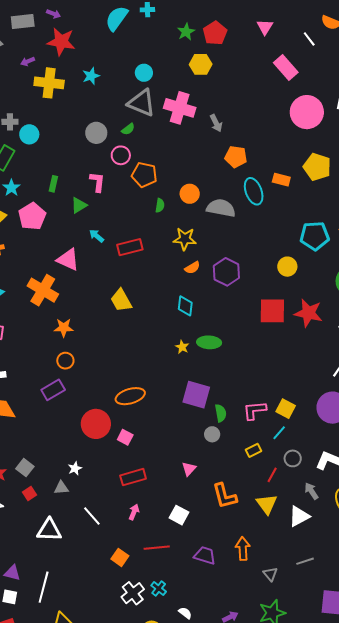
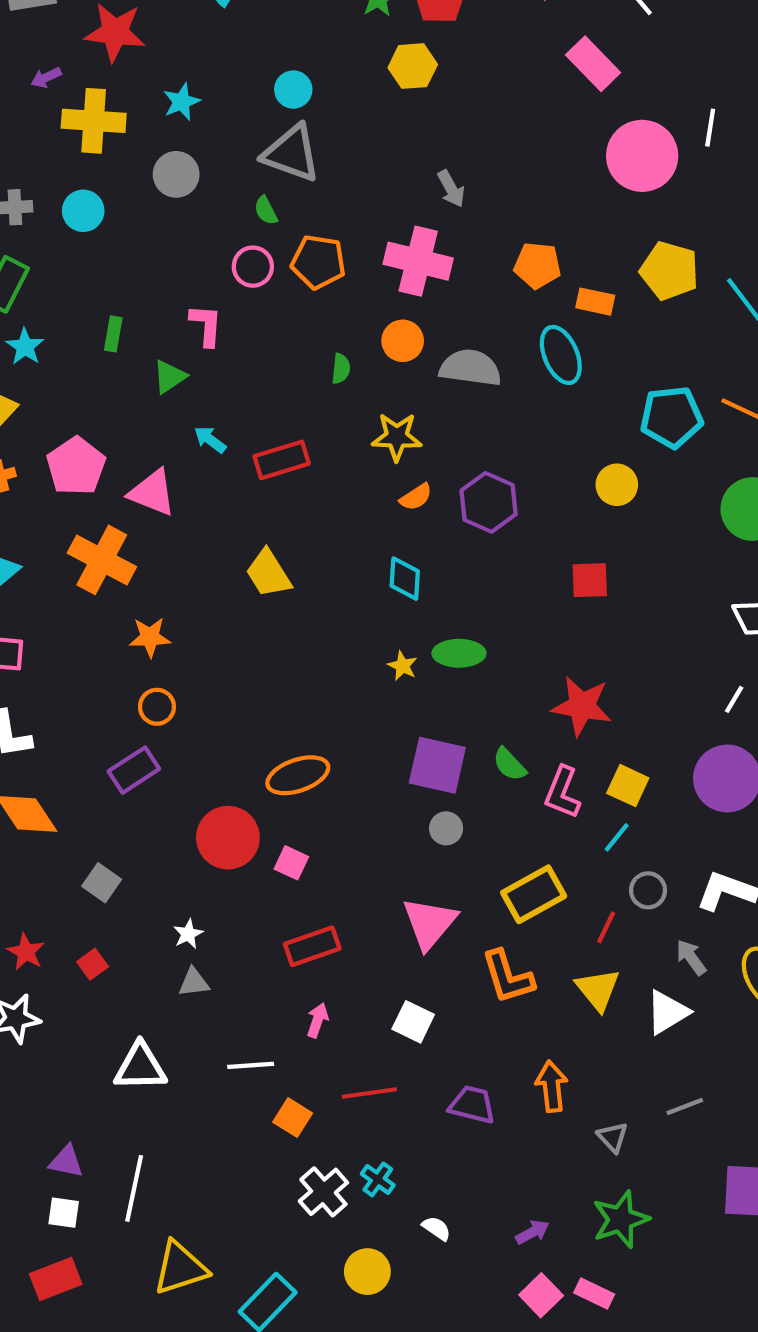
pink cross: (180, 108) -> (418, 261), moved
green semicircle: (128, 129) -> (266, 210), turned 104
gray circle: (96, 133) -> (176, 174), moved
cyan circle: (29, 134) -> (83, 211), moved
orange pentagon: (236, 157) -> (537, 265), moved
orange pentagon: (144, 175) -> (318, 262), moved
cyan ellipse: (254, 191) -> (561, 355), moved
pink pentagon: (32, 216) -> (76, 466), moved
red square: (272, 311) -> (590, 580), size x0.7
red star: (308, 313) -> (582, 706), moved
pink L-shape: (255, 410) -> (562, 792), turned -60
green semicircle: (221, 413) -> (509, 764), moved, turned 150
gray circle: (212, 434) -> (446, 828), moved
yellow rectangle: (254, 450) -> (534, 894), moved, size x1.8
gray square: (25, 468) -> (102, 883), moved
pink triangle: (189, 469) -> (429, 923), size x1.8
gray triangle: (61, 488) -> (194, 982), moved
red square: (29, 493) -> (93, 964), moved
white line: (92, 516) -> (251, 1065), moved, turned -50

